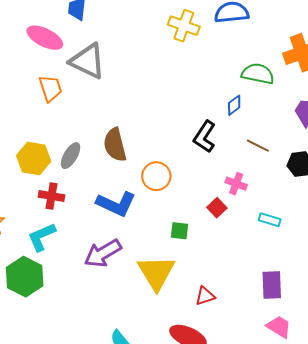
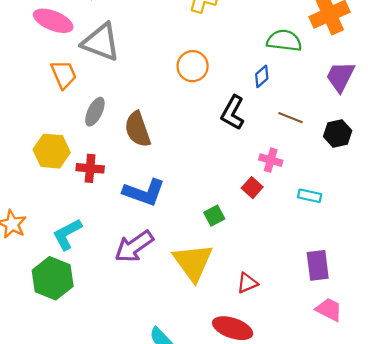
gray ellipse: (71, 156) -> (95, 112), moved
orange circle: (156, 176) -> (193, 66), moved
red cross: (52, 196) -> (90, 168), moved
green square: (180, 231) -> (214, 216), turned -30

